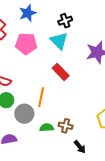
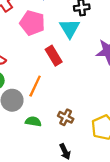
red rectangle: (61, 72) -> (54, 56), moved
brown cross: (66, 126) -> (66, 117), moved

